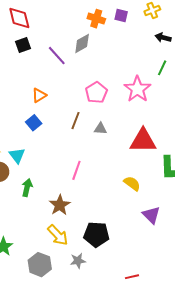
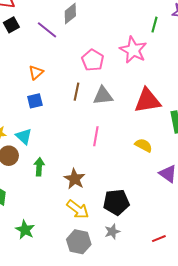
blue square: (34, 123) -> (35, 101), turned 35
gray triangle: (101, 129) -> (103, 96), size x1.5
pink line: (76, 170) -> (96, 136), moved
gray star: (78, 261) -> (112, 232), moved
gray hexagon: (40, 265) -> (79, 242), moved

